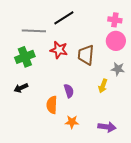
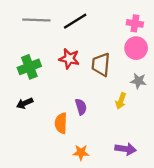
gray line: (34, 31) -> (36, 20), moved
orange star: (72, 122) -> (81, 152), moved

